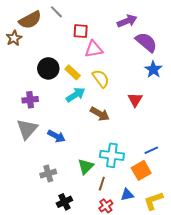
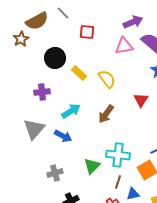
pink triangle: (94, 49) -> (124, 46), moved
black circle: (48, 68) -> (55, 58), moved
cyan arrow: (76, 95) -> (71, 111), moved
purple cross: (30, 100) -> (42, 92), moved
brown arrow: (100, 114) -> (106, 114), turned 96
brown line: (102, 184) -> (118, 182), moved

